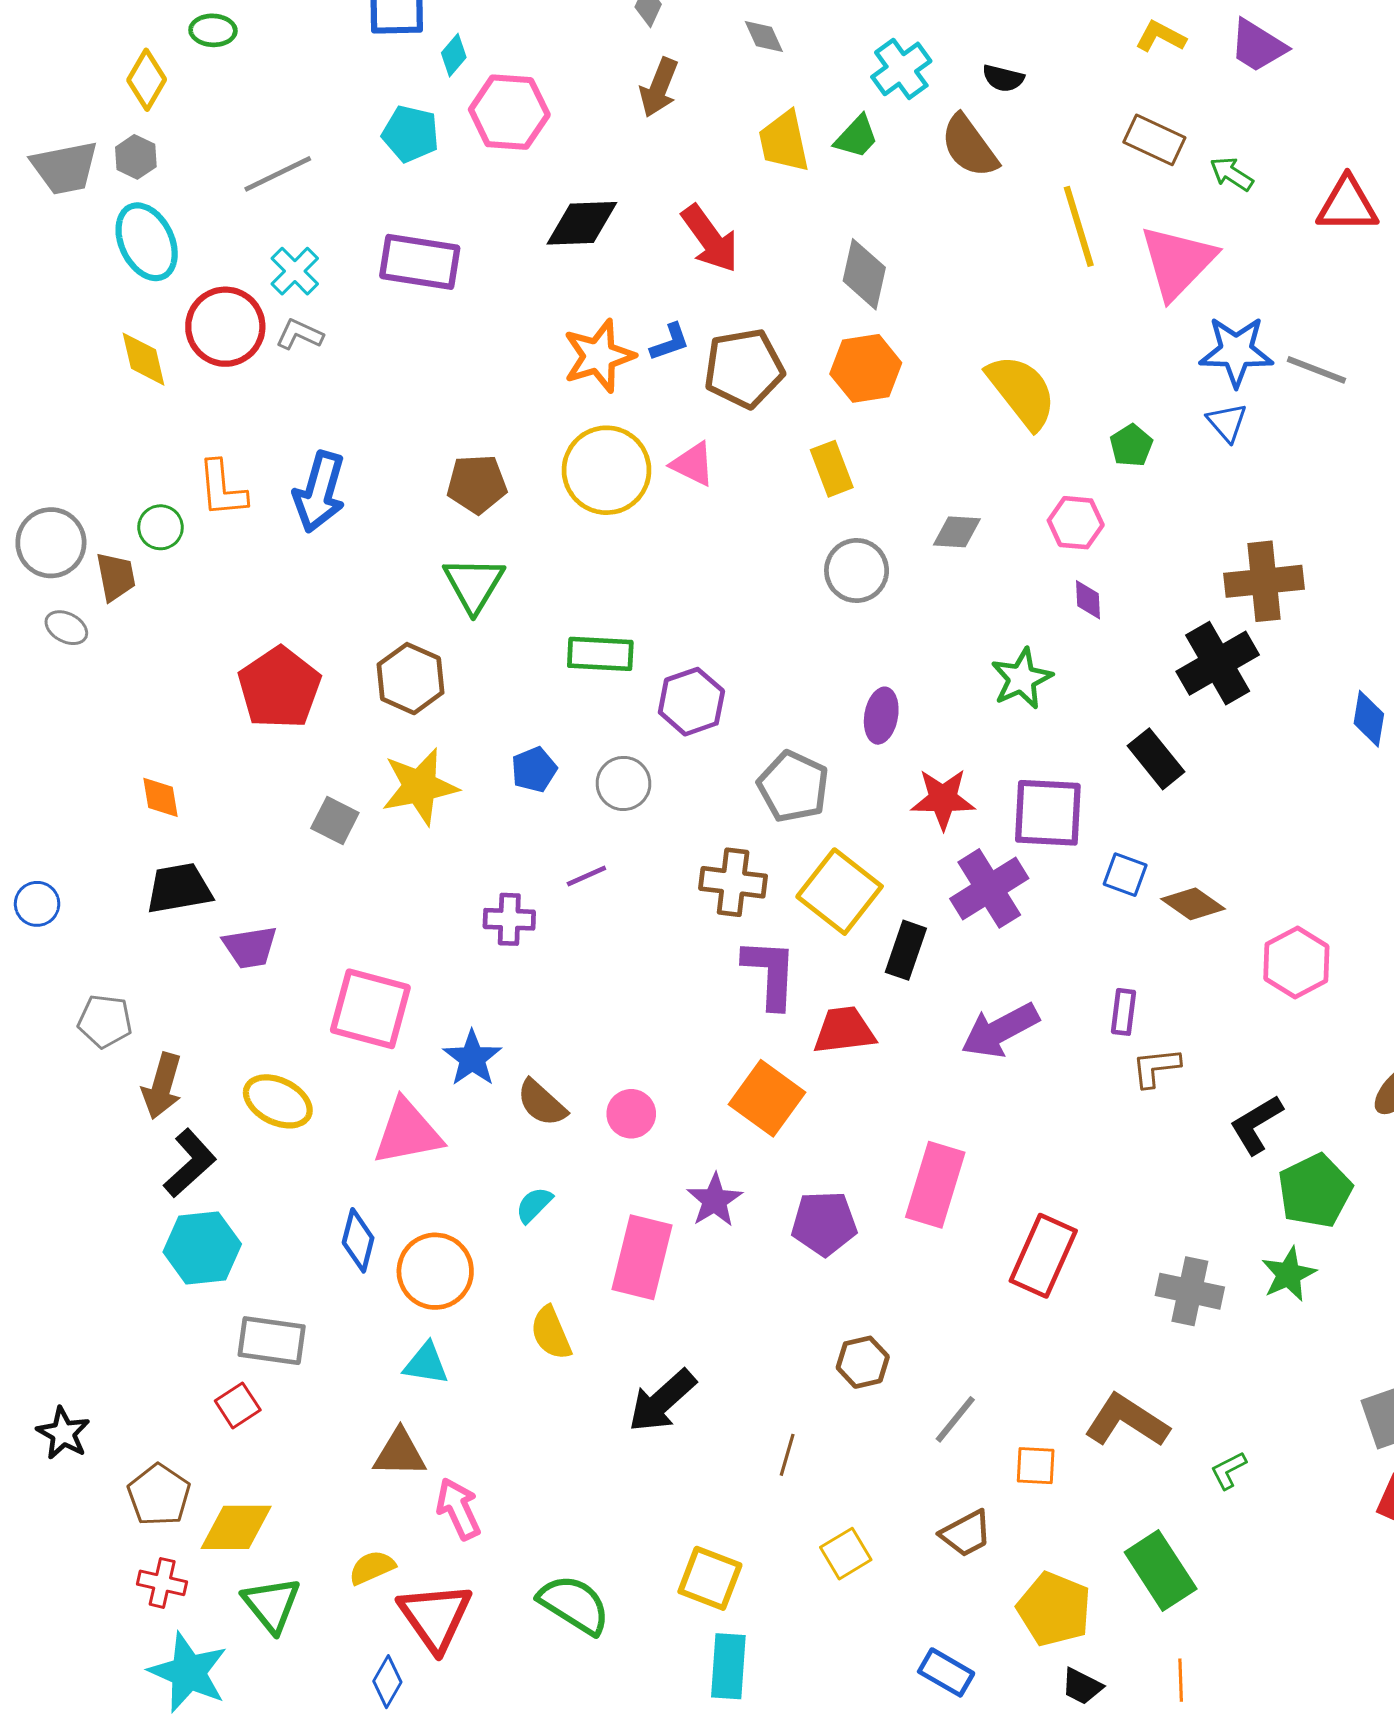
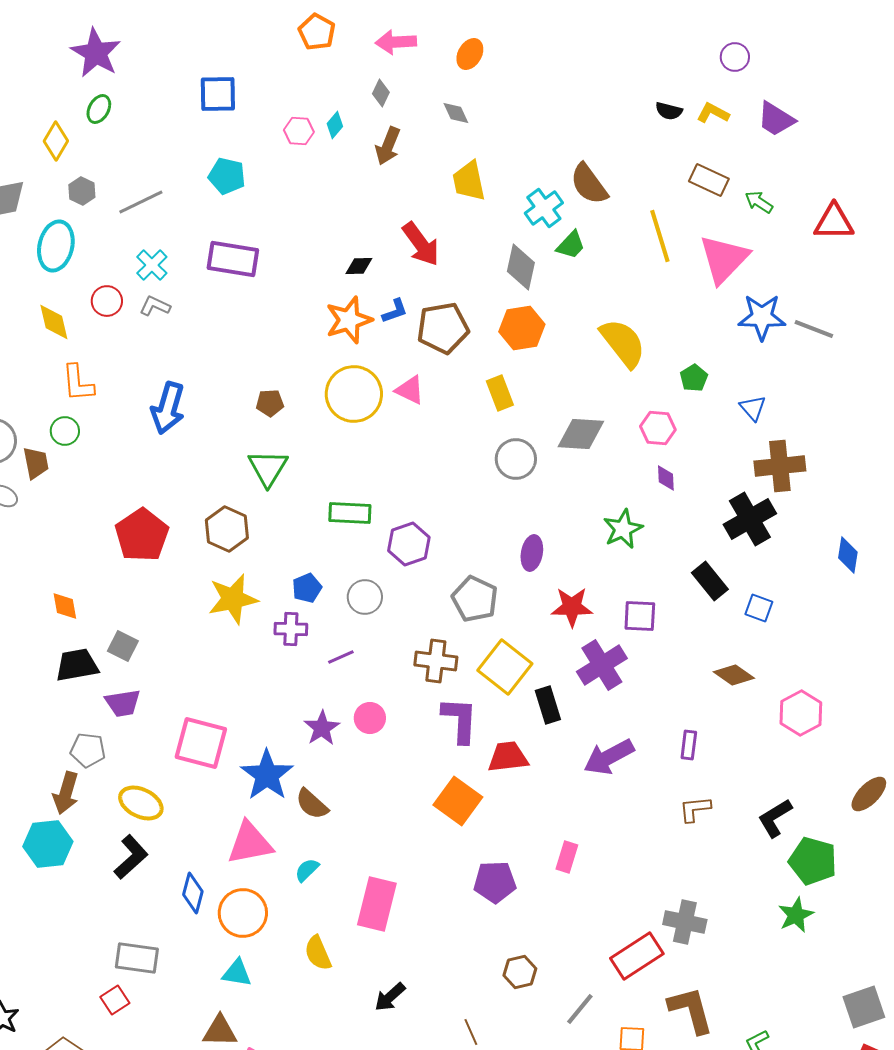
green ellipse: (213, 30) -> (99, 109), turned -64
cyan diamond: (454, 55) -> (335, 125), moved
cyan cross: (901, 69) -> (544, 208), moved
black semicircle: (1003, 78) -> (669, 111), moved
pink hexagon: (509, 112) -> (299, 131), moved, size x0.6
green trapezoid: (857, 137) -> (571, 245), moved
gray hexagon: (136, 157) -> (82, 191), moved
black diamond: (582, 223) -> (359, 266), moved, size x0.6
cyan ellipse: (147, 242) -> (56, 246), turned 39
red circle: (225, 327) -> (107, 301), size x0.6
blue triangle: (1227, 422) -> (753, 408), moved
brown pentagon: (477, 484) -> (270, 403), size x0.7
orange L-shape: (222, 489) -> (78, 383), moved
gray diamond: (957, 532) -> (581, 434), size x1.5
purple square: (1048, 813) -> (640, 616), size x0.7
gray square: (335, 821) -> (123, 646), moved
blue square: (1125, 875) -> (759, 608), moved
purple cross: (509, 919) -> (291, 629), moved
black rectangle: (906, 950) -> (548, 705), turned -36
gray pentagon: (105, 1021) -> (88, 750), moved
blue star: (472, 1058) -> (267, 775), size x1.4
brown L-shape: (1156, 1067) -> (695, 809), moved
pink circle: (631, 1114) -> (370, 718), moved
pink triangle: (407, 1132) -> (250, 843), moved
black L-shape: (190, 1163) -> (131, 857), moved
pink rectangle: (935, 1185) -> (567, 857), size x0.6
green pentagon: (1315, 1191) -> (813, 861), turned -30
purple star: (715, 1200) -> (322, 728), moved
cyan hexagon: (202, 1248) -> (48, 844), moved
red rectangle: (1043, 1256) -> (637, 956), moved, turned 33
gray cross: (1190, 1291) -> (685, 922), moved
black arrow: (662, 1401) -> (390, 997), size x0.7
brown L-shape: (1127, 1421) -> (691, 1010), turned 42
brown line: (787, 1455) -> (471, 1032), turned -40

